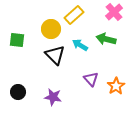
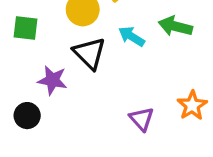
purple triangle: (91, 79) -> (142, 119), moved
purple star: (53, 97) -> (52, 80), moved

